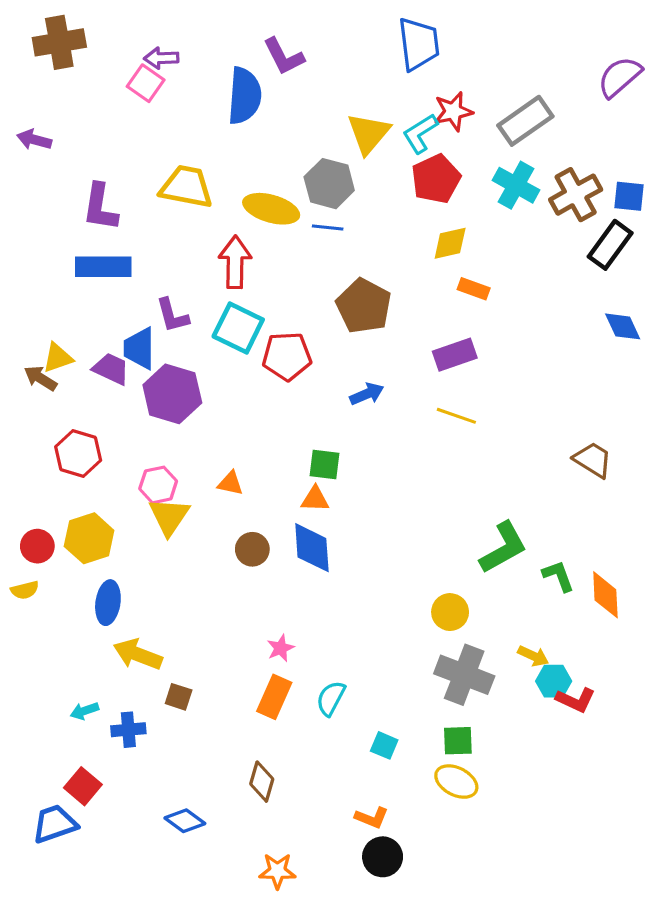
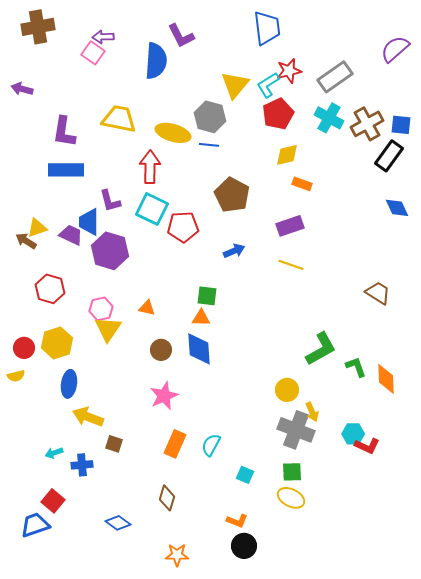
pink star: (281, 648) -> (164, 396), moved, size x1.6
yellow arrow: (533, 656) -> (312, 412), moved, turned 42

